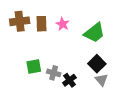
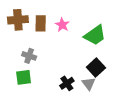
green square: (34, 67) -> (24, 77), moved
gray cross: (54, 73) -> (29, 56), moved
gray triangle: (101, 80) -> (89, 84), moved

